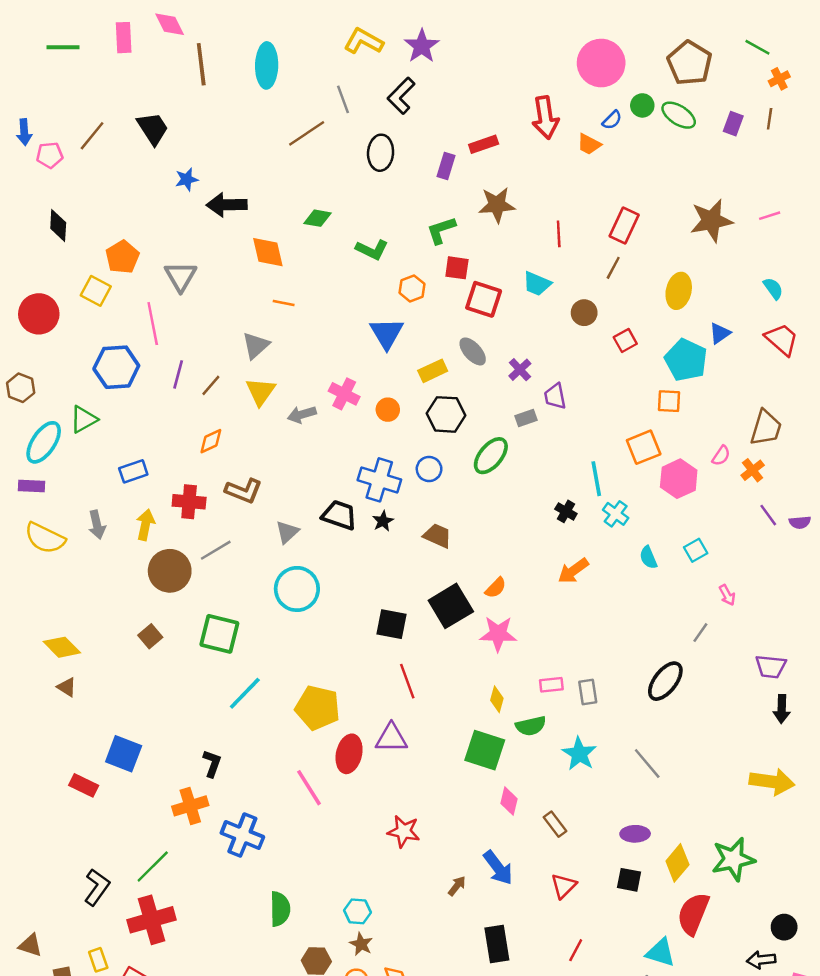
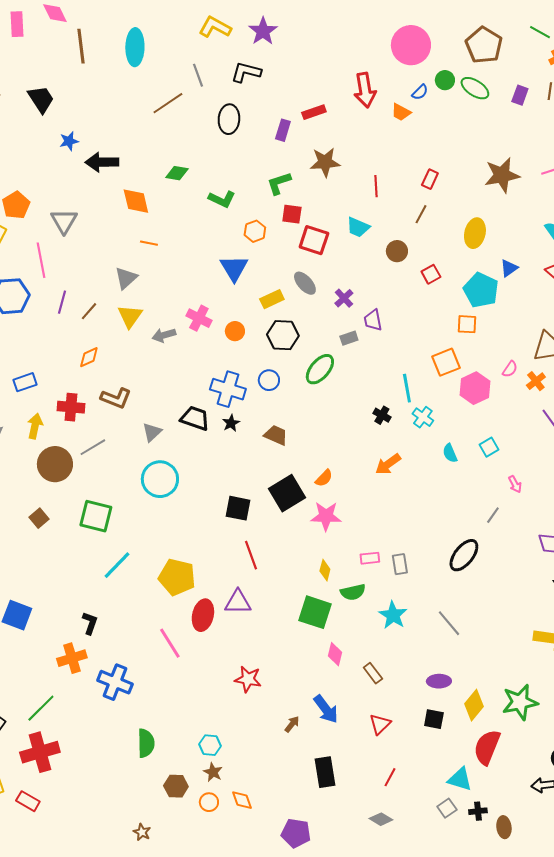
black L-shape: (401, 96) -> (246, 72), turned 60
red rectangle: (624, 225) -> (430, 179), size x0.7

